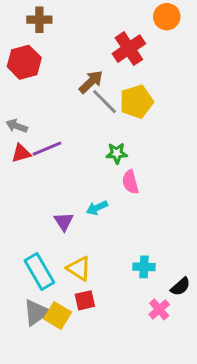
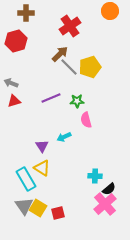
red cross: (129, 49) -> (70, 26), moved
purple line: (47, 149) -> (51, 98), moved
yellow triangle: (79, 268) -> (42, 168), moved
black semicircle: (180, 287) -> (109, 189), moved
red square: (85, 300) -> (58, 213), moved
pink cross: (159, 309) -> (105, 204), size x1.6
gray triangle: (36, 312) -> (24, 206), turned -30

